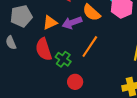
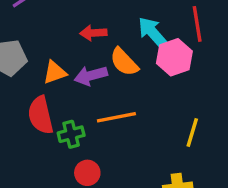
orange line: (90, 47) -> (116, 117), turned 40
green cross: (63, 59) -> (71, 134), turned 35

